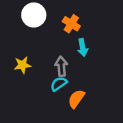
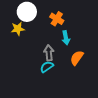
yellow star: (23, 65) -> (18, 29), moved
orange semicircle: (76, 99) -> (77, 58), moved

